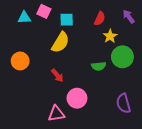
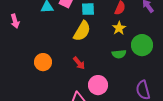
yellow star: (110, 36) -> (119, 28), moved
orange circle: (20, 61) -> (43, 62), moved

